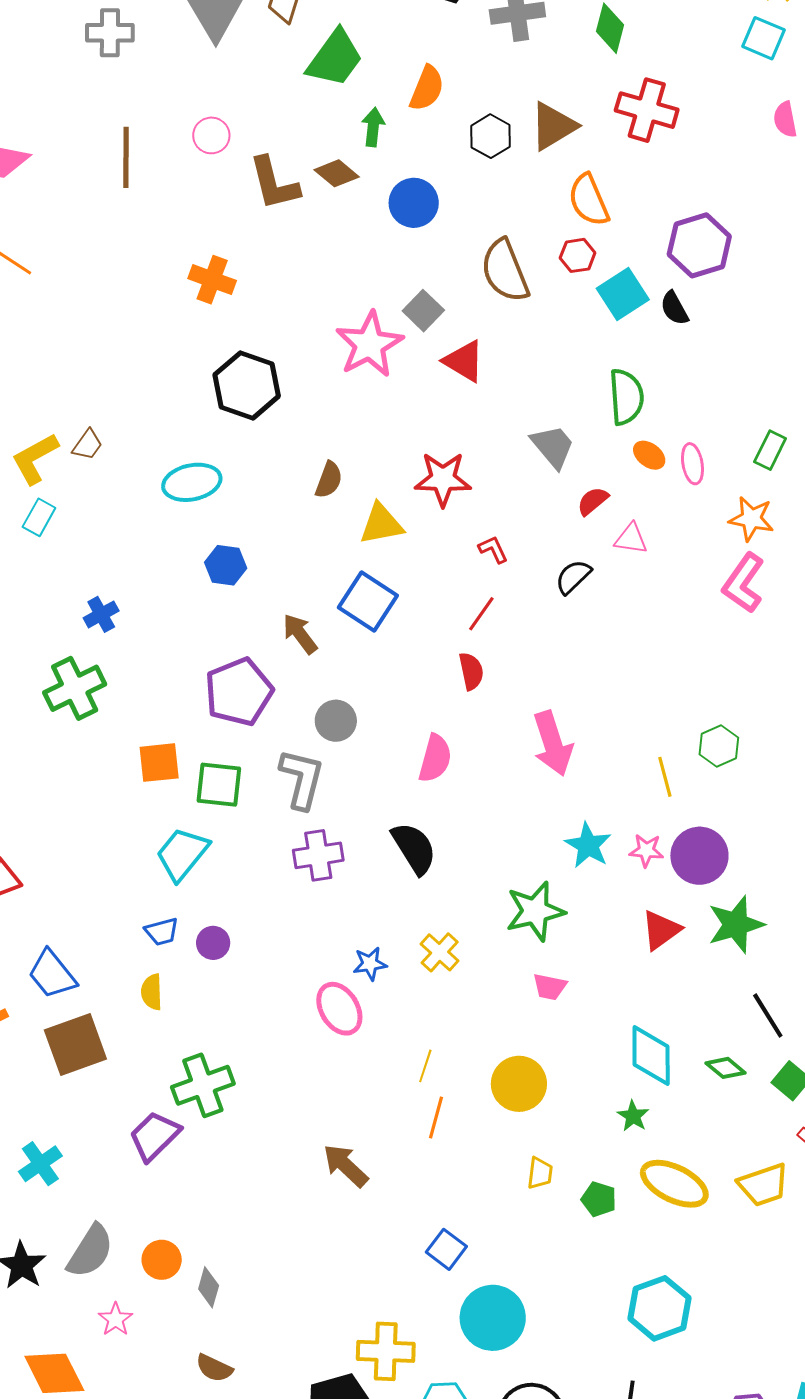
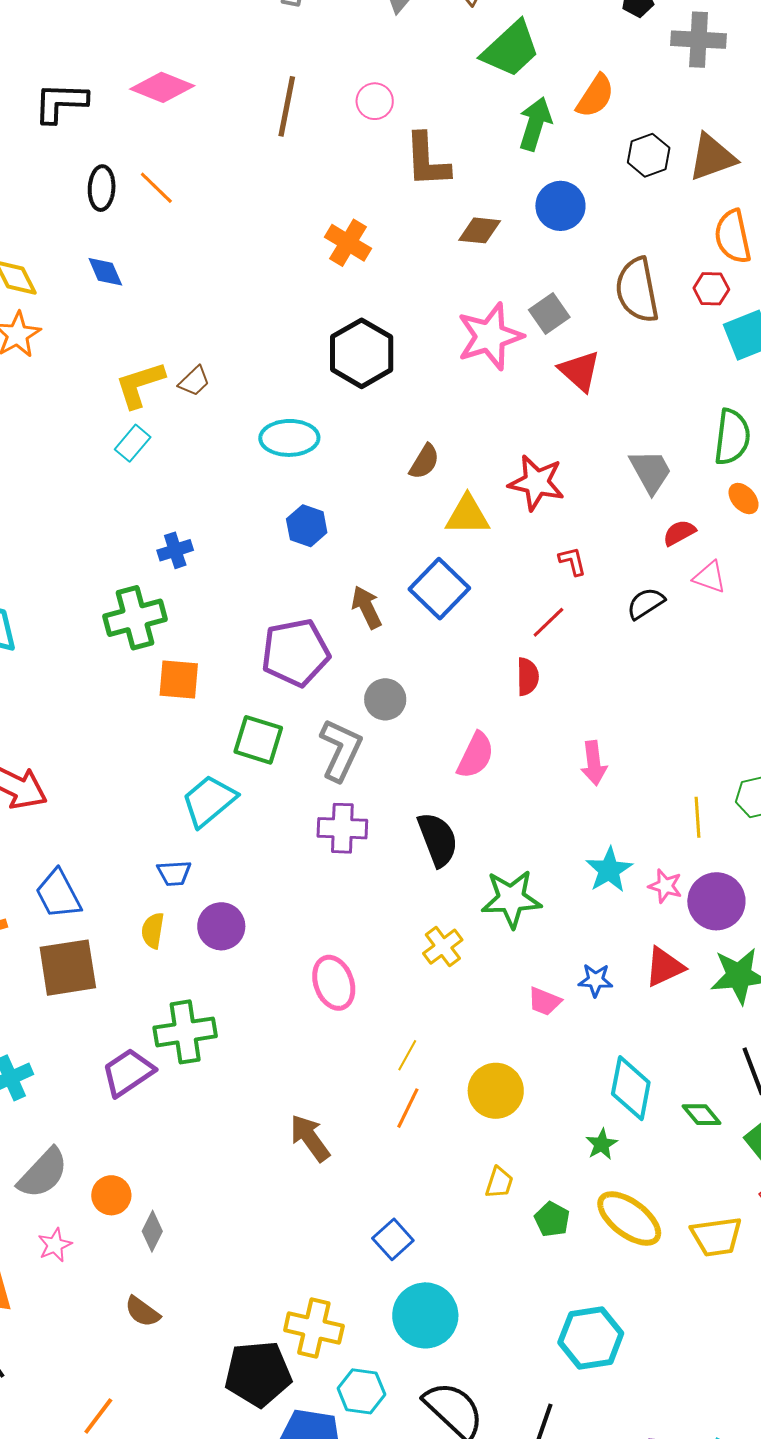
green arrow: (373, 127) -> (535, 124), size x1.4
brown diamond: (337, 173) -> (480, 230), moved, turned -45
pink arrow: (553, 744) -> (594, 763), size x0.7
orange square: (159, 763) -> (179, 679), moved
green star: (535, 911) -> (511, 899), moved
purple circle: (213, 943) -> (221, 926), moved, size x1.4
blue star: (370, 964) -> (595, 980), moved

